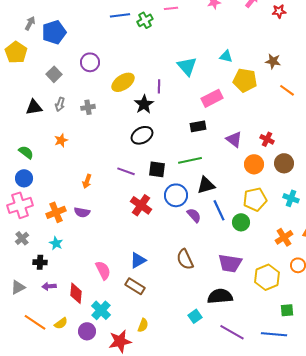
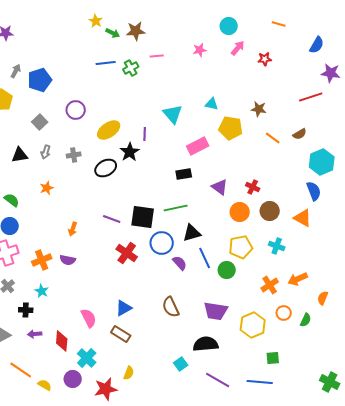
black ellipse: (142, 135) -> (106, 168), moved
black square: (157, 169) -> (143, 217), size x1.4
yellow semicircle: (61, 323) -> (45, 385), moved, turned -112

